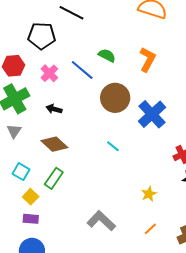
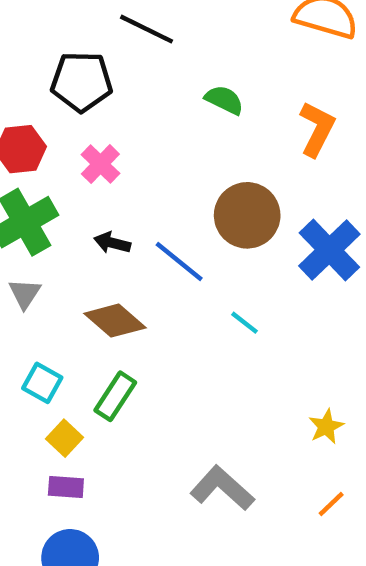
green semicircle: (107, 55) -> (224, 100), moved
blue line: (82, 70) -> (179, 261), moved

